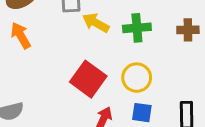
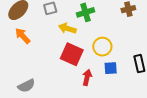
yellow arrow: (96, 23) -> (67, 28), moved
green cross: (137, 28) -> (85, 12), moved

